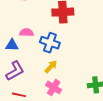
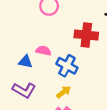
purple L-shape: (15, 71) -> (24, 90), turned 50

